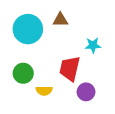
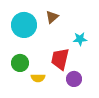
brown triangle: (60, 20) -> (52, 17), turned -40

